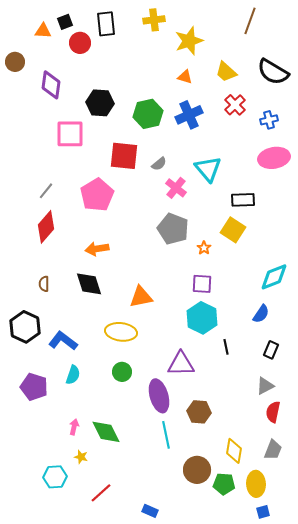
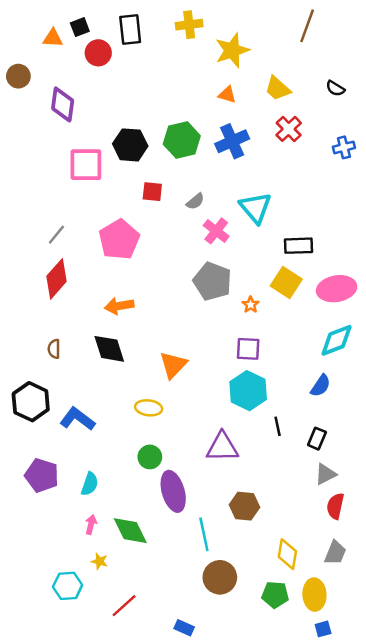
black semicircle: (273, 72) -> (335, 88), size x0.5
black hexagon: (100, 103) -> (130, 145), moved
blue cross: (269, 120) -> (344, 147), moved
red square: (124, 156) -> (152, 192), size x0.6
pink ellipse: (274, 158) -> (337, 289), moved
orange triangle: (141, 297) -> (173, 365), turned -35
yellow ellipse: (121, 332) -> (149, 408), size x0.7
black rectangle: (271, 350) -> (317, 439), moved
cyan semicircle: (73, 375) -> (90, 484), moved
purple ellipse: (159, 396) -> (173, 491), moved
brown circle: (197, 470) -> (220, 577), moved

